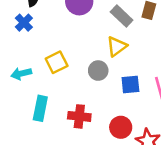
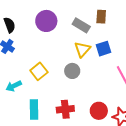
blue square: (130, 85) -> (104, 49), moved

